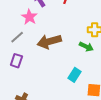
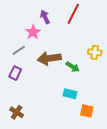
green arrow: (86, 47) -> (73, 67), moved
cyan rectangle: (75, 75) -> (70, 94), turned 64

